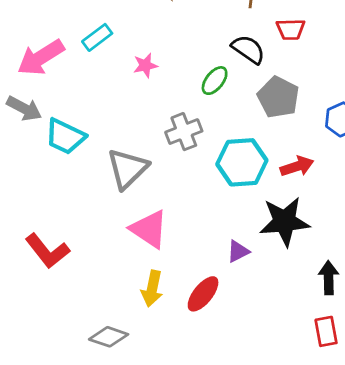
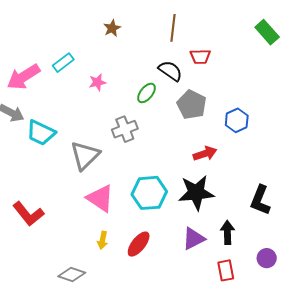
cyan hexagon: (242, 162) -> (149, 193), moved
purple triangle: (238, 251) -> (194, 239), moved, size x1.4
yellow arrow: (152, 289) -> (103, 240), size x0.7

